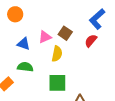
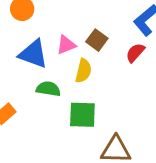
blue triangle: (24, 44) -> (33, 54), size x1.5
green semicircle: (25, 67) -> (48, 89), moved

